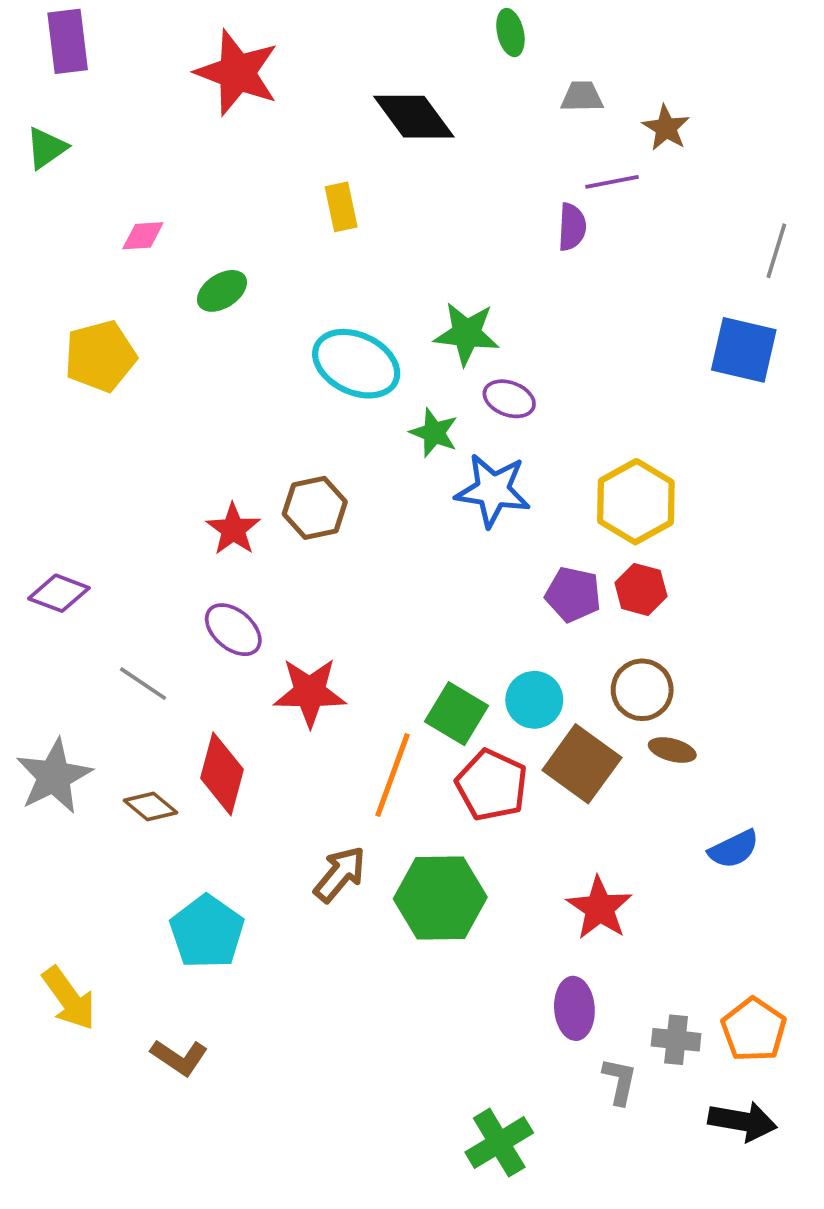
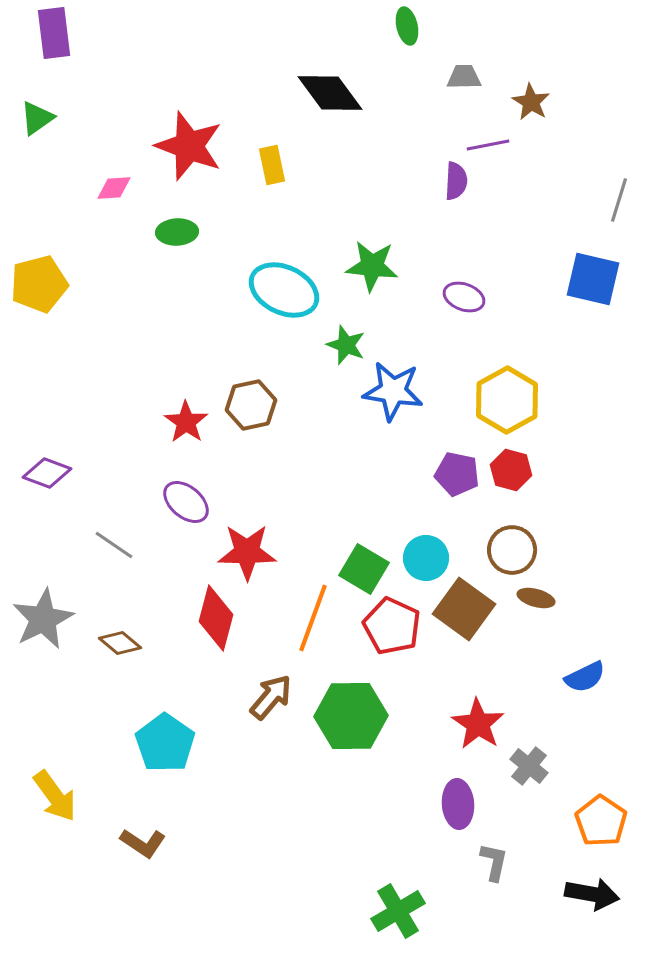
red star: (237, 73) -> (189, 146), moved
green ellipse: (222, 291) -> (177, 232), turned 30
yellow pentagon: (100, 356) -> (39, 284), moved
purple ellipse: (509, 399) -> (464, 297), moved
red diamond: (222, 774) -> (216, 618), moved
gray cross: (676, 1040) -> (529, 766), moved, turned 33

